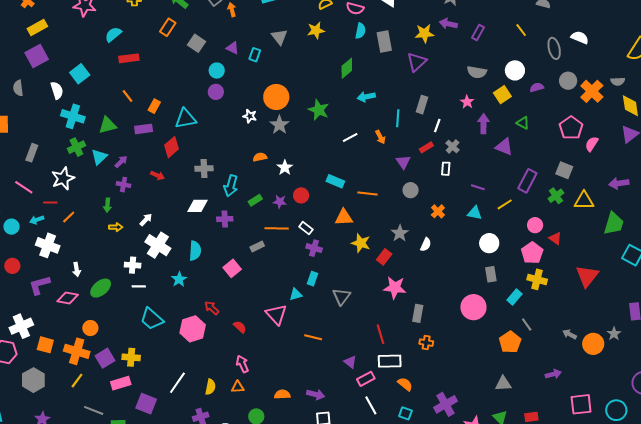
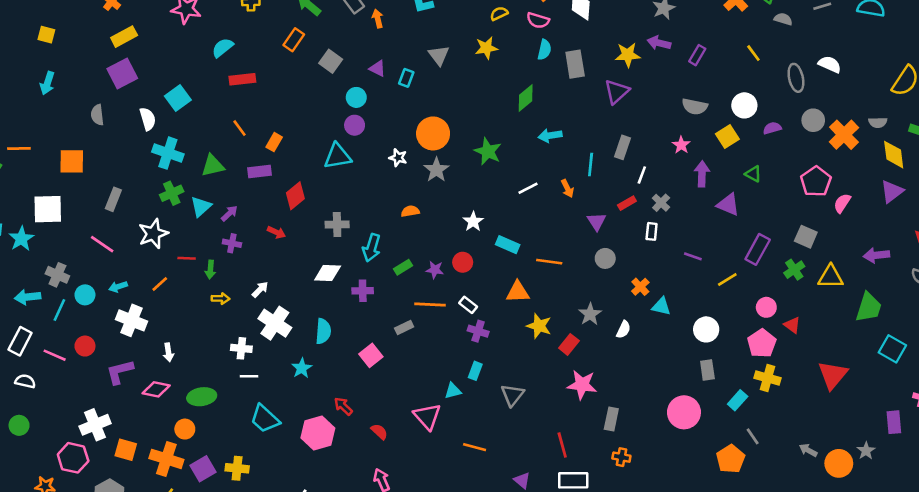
cyan triangle: (185, 119) -> (338, 156), moved
white star: (285, 168) -> (473, 222), moved
red line: (50, 203) -> (187, 258), moved
cyan triangle: (475, 213) -> (661, 306), moved
green ellipse: (101, 288) -> (202, 397), moved, turned 30

